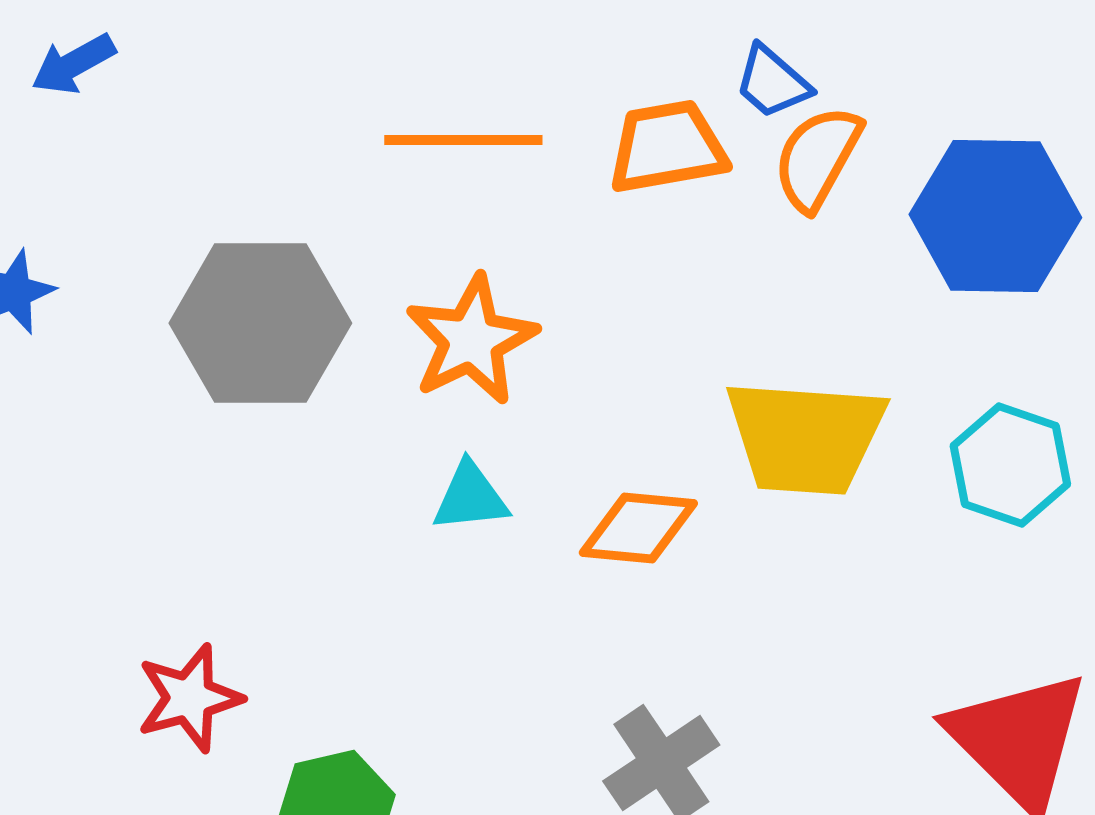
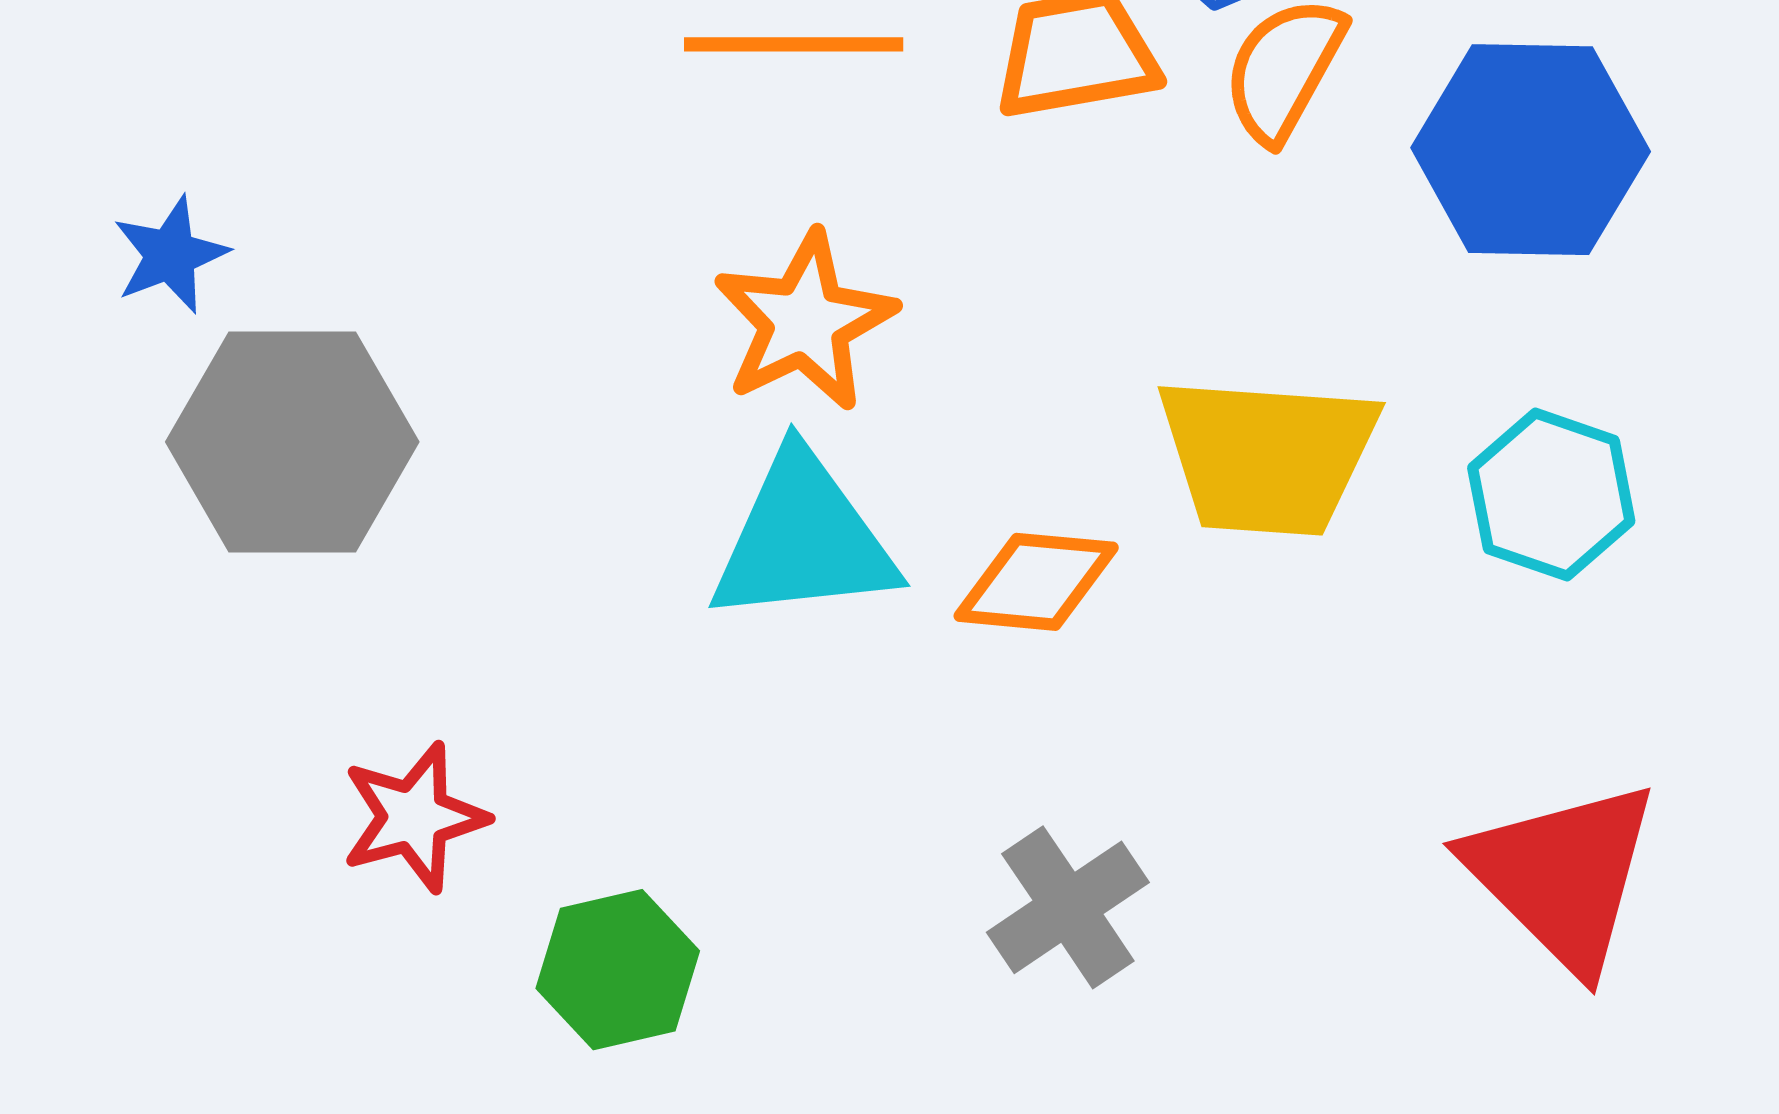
gray hexagon: (260, 323) -> (292, 442), moved
cyan triangle: (470, 497) -> (803, 539), size x1.8

